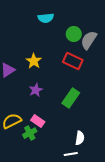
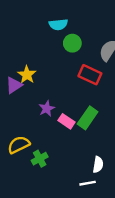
green circle: (74, 34) -> (72, 43), moved
yellow star: (34, 61) -> (27, 75), moved
pink rectangle: (38, 121) -> (67, 121), moved

